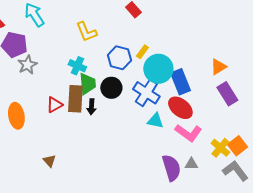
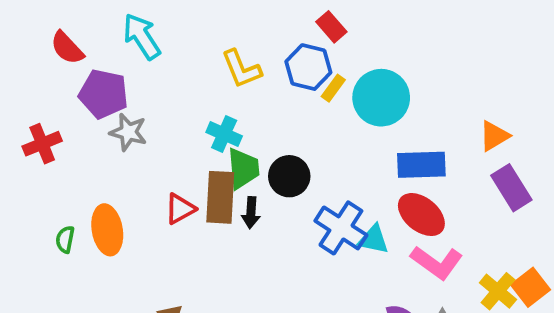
yellow rectangle: (142, 52) -> (333, 88), moved
blue hexagon: (119, 58) -> (308, 67), moved
gray star: (27, 65) -> (128, 132), turned -30
cyan circle: (158, 69) -> (381, 98), moved
blue rectangle: (180, 82) -> (421, 165), turned -70
blue cross: (146, 93) -> (341, 228), moved

